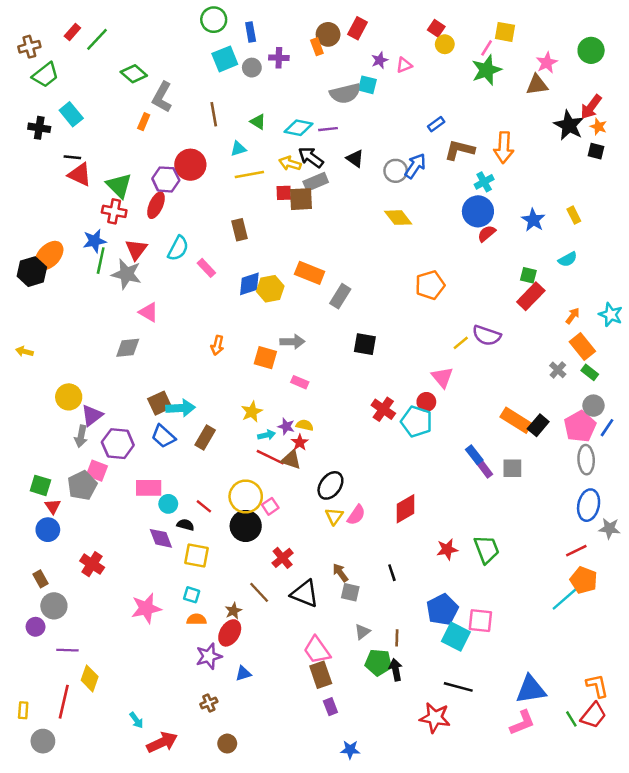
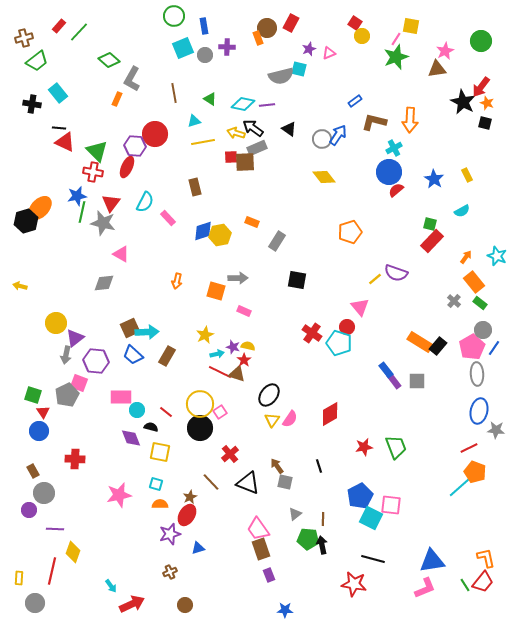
orange rectangle: (310, 273) -> (252, 222), size x0.6
red cross: (92, 564) -> (75, 459), turned -30

